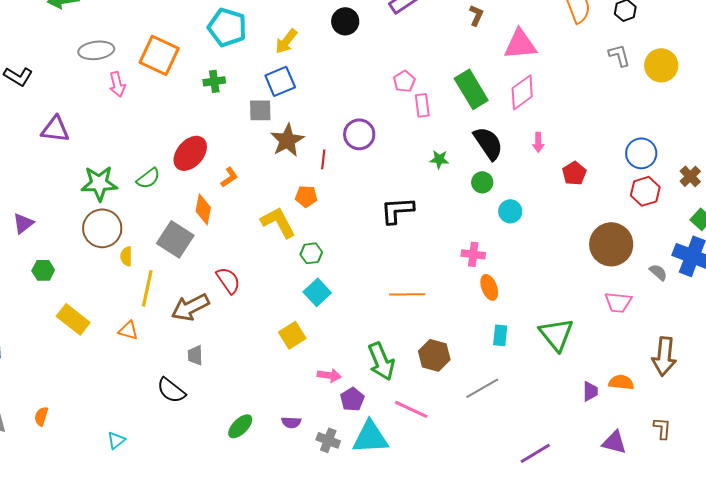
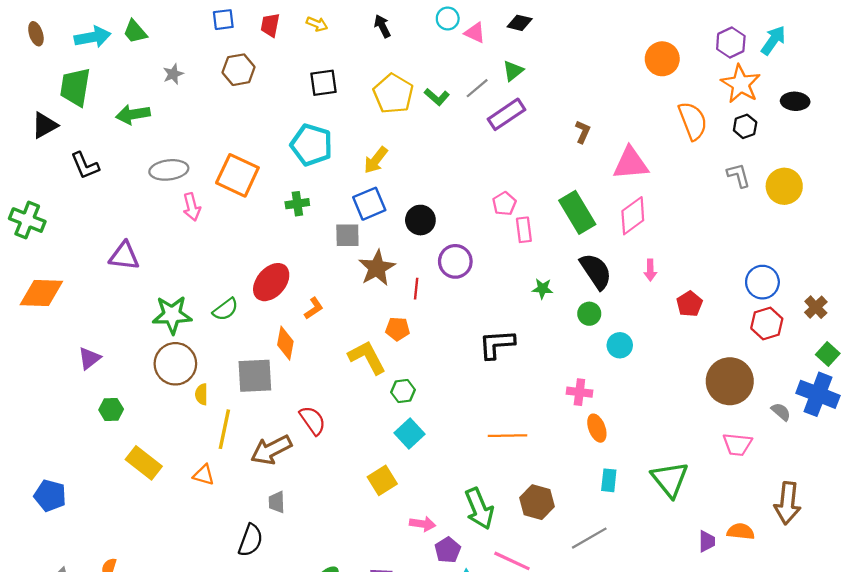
black circle: (345, 21) -> (420, 220), moved
black L-shape: (18, 76) -> (85, 166), moved, turned 36
gray square: (175, 239) -> (255, 376), turned -36
black semicircle: (171, 390) -> (251, 540), turned -108

